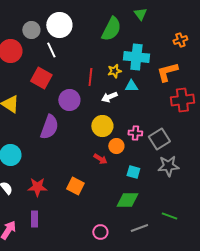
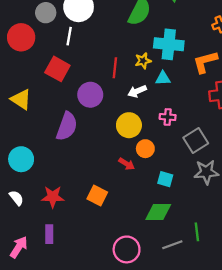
white line: (51, 50) -> (69, 36), turned 35
pink cross: (135, 133) -> (168, 117), moved
green line: (169, 216) -> (197, 232), moved, turned 63
pink circle: (100, 232) -> (127, 249), size x1.5

